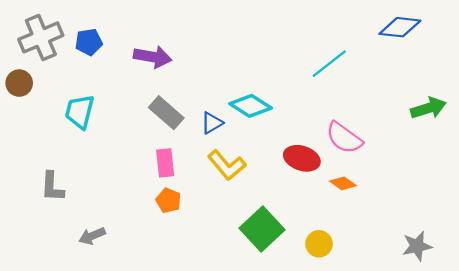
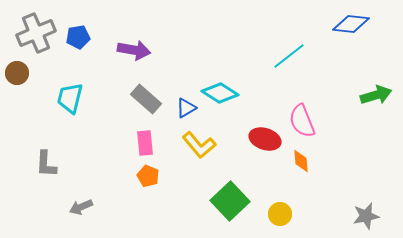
pink semicircle: (344, 138) -> (302, 121), turned 32
orange diamond: (343, 183) -> (301, 161), turned 50

